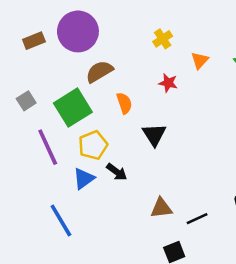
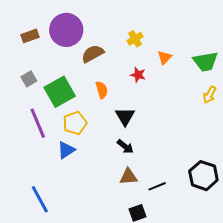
brown semicircle: (99, 72) -> (93, 54), moved
gray square: (26, 101) -> (29, 79), moved
black arrow: (117, 172) -> (125, 146), moved
blue line: (61, 220) -> (40, 199), moved

